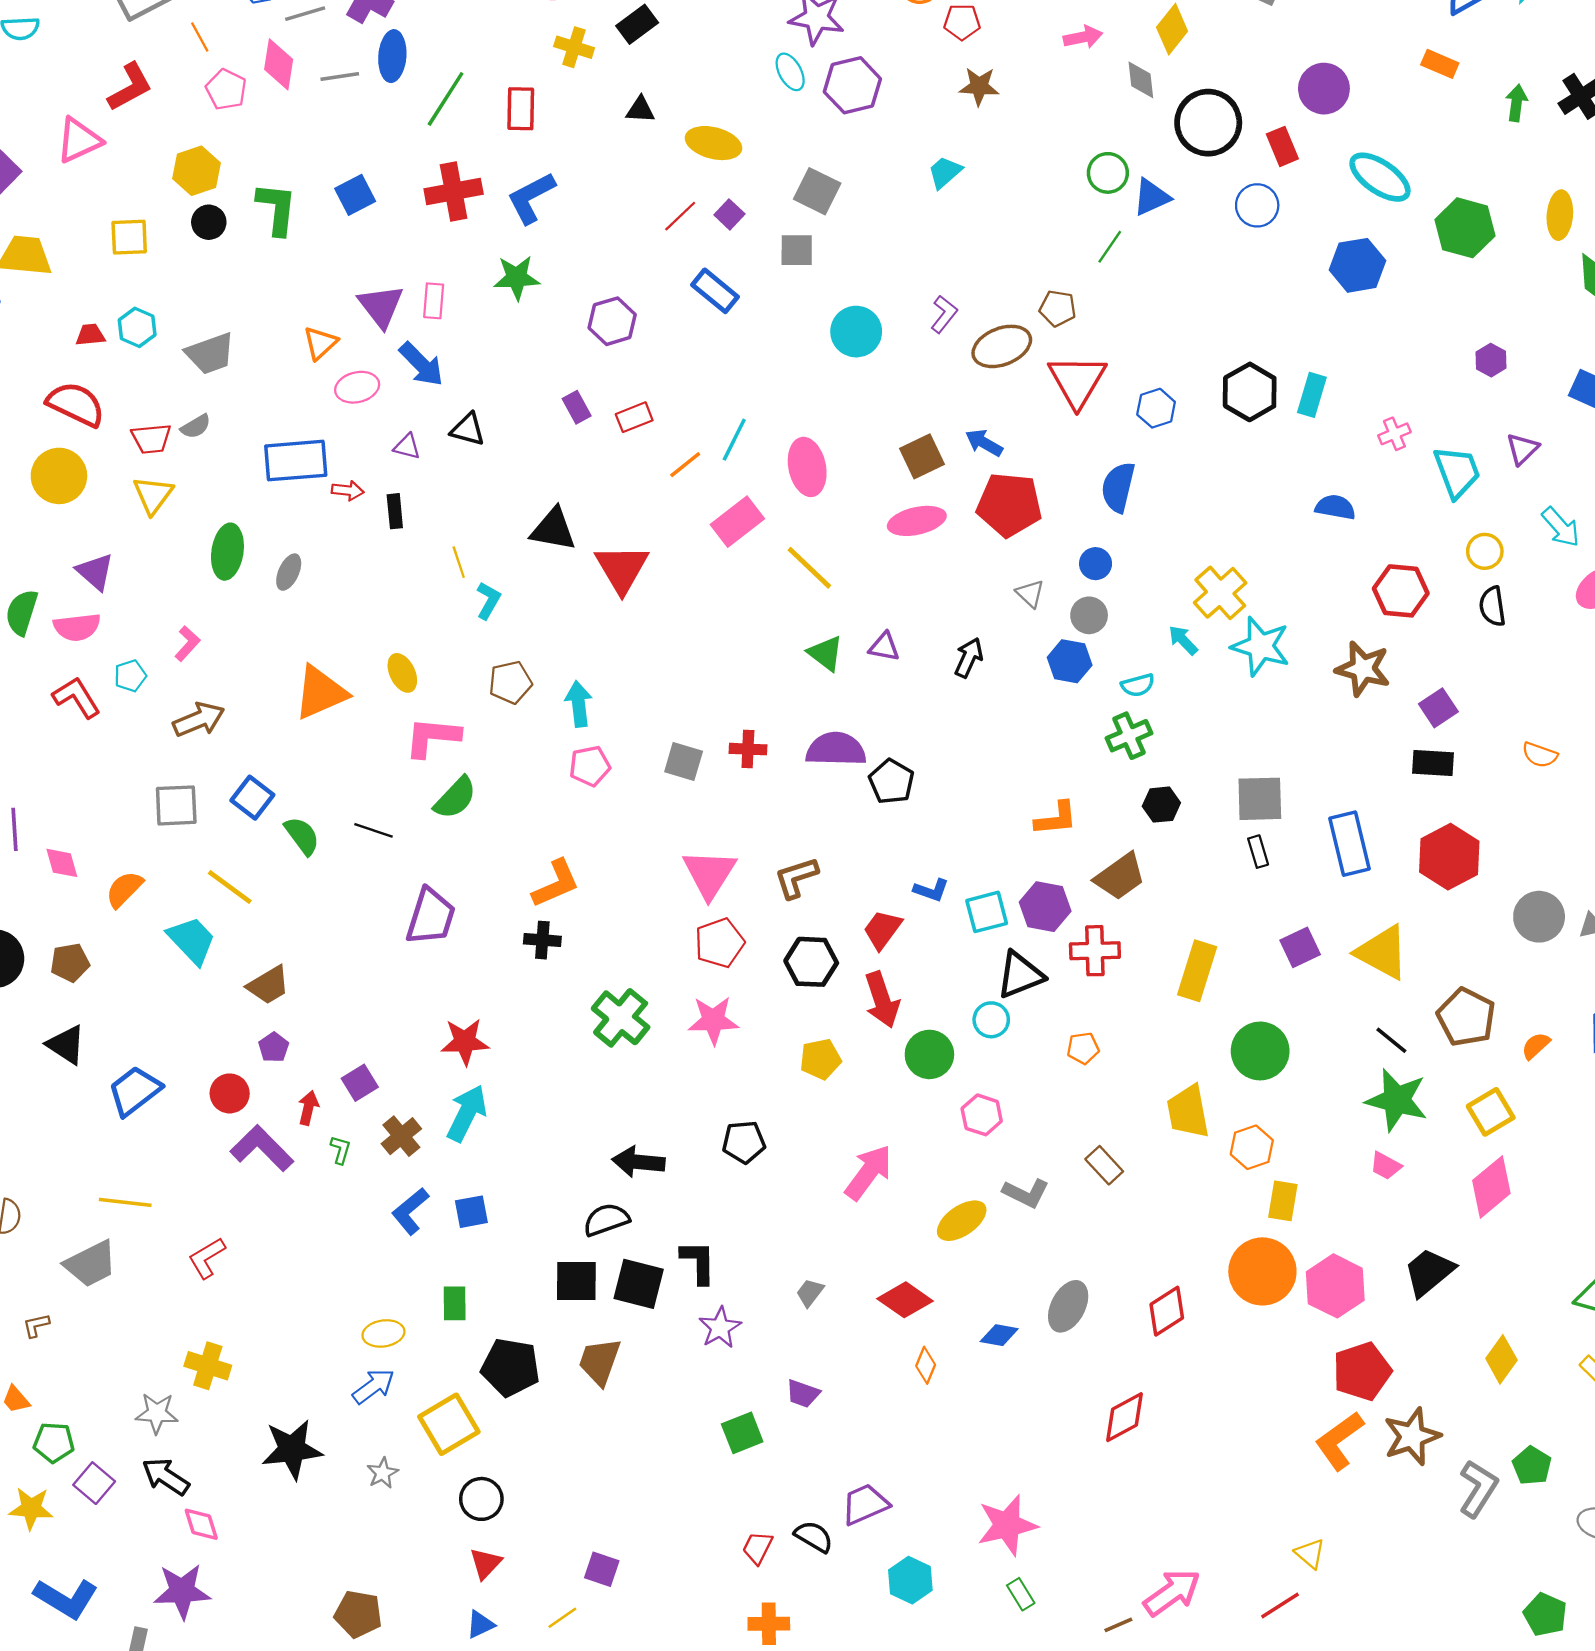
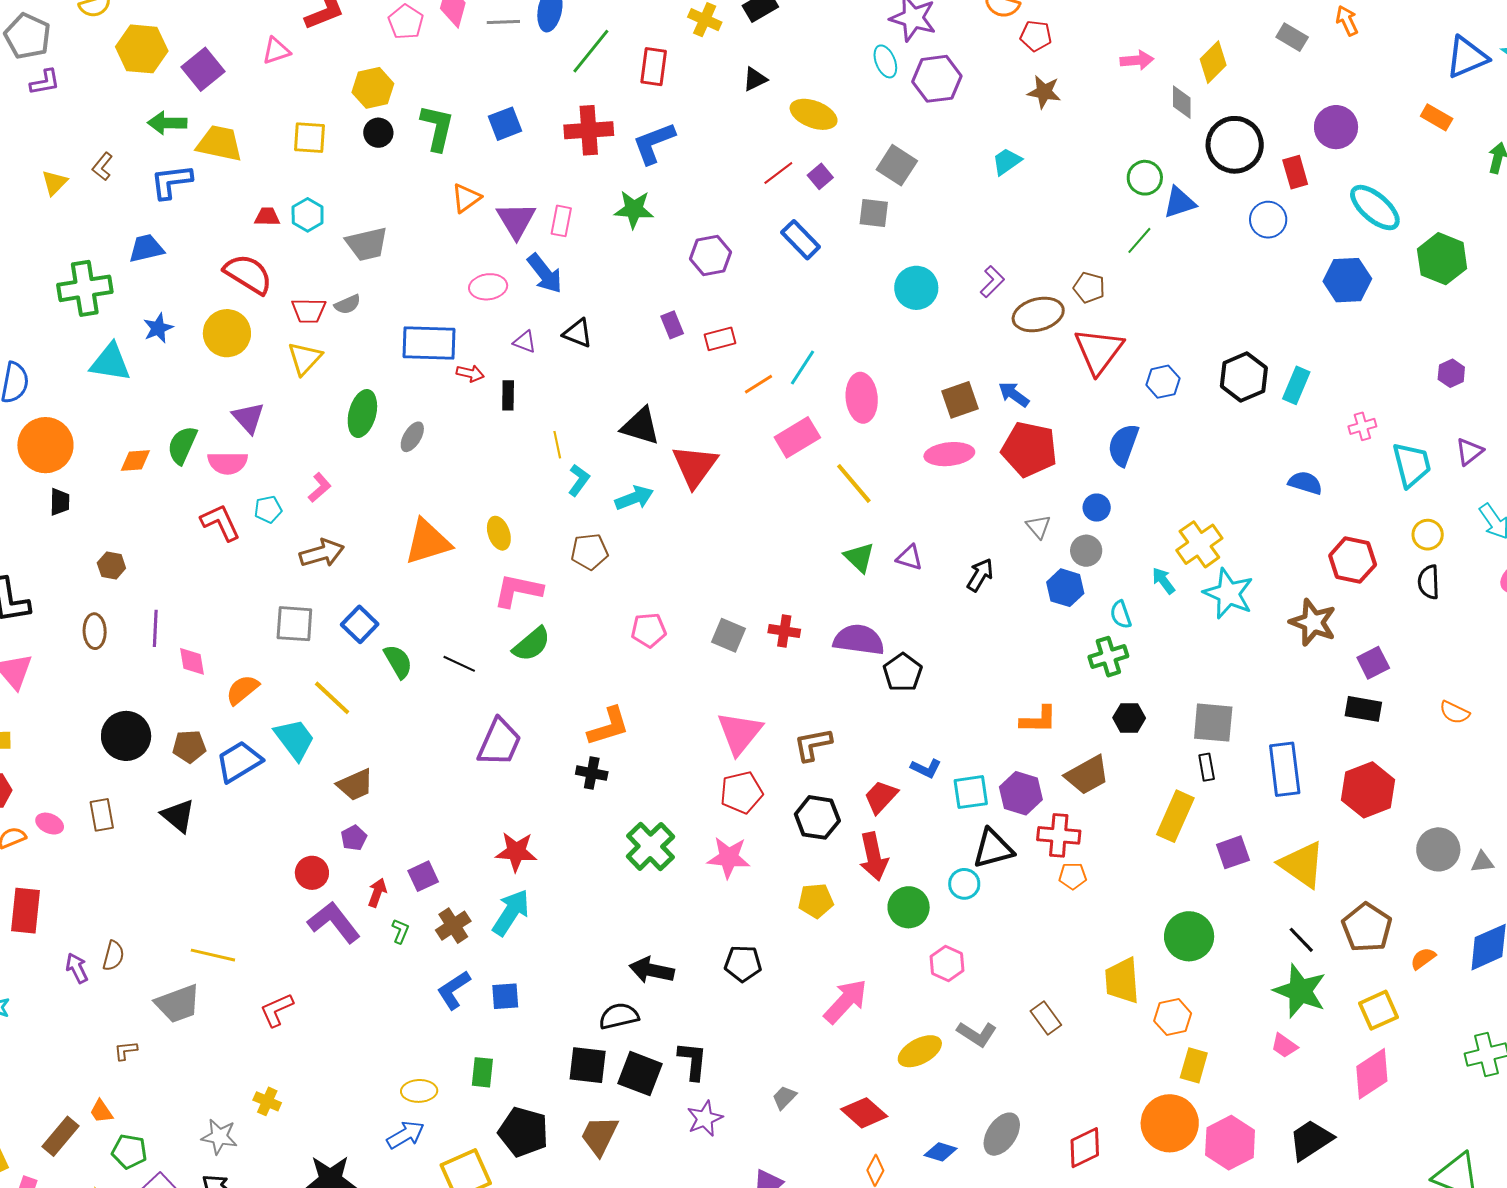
black triangle: (640, 110) -> (755, 79), turned -36
pink triangle: (79, 140) -> (276, 51), size x0.7
orange triangle: (320, 343) -> (466, 198), moved
cyan semicircle: (1138, 685) -> (1121, 615), turned 80
cyan arrow: (579, 704) -> (634, 498), moved, turned 69
yellow rectangle: (1197, 971) -> (1175, 816), moved
orange pentagon: (1083, 1048) -> (1073, 876), moved
blue trapezoid: (135, 1091) -> (239, 762), moved
yellow cross: (208, 1366) -> (267, 1101), size x0.7

